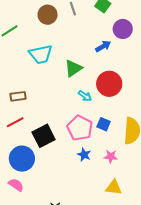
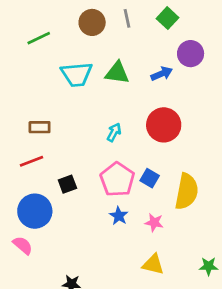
green triangle: (73, 68) -> (117, 73), moved, turned 36
cyan arrow: (85, 96) -> (114, 132), moved, turned -104
black square: (44, 136) -> (67, 184), size x0.6

